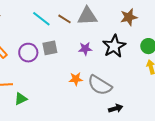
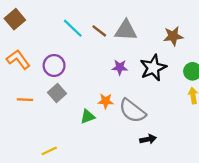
gray square: (50, 48) -> (57, 93), moved, turned -35
green triangle: (21, 99) -> (88, 117), moved

